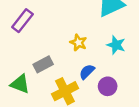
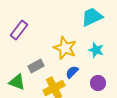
yellow star: (78, 43) -> (65, 48), size x1.6
purple circle: (108, 86) -> (98, 83), moved

